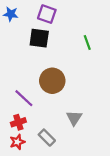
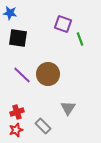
purple square: (47, 14) -> (63, 24), moved
black square: (39, 38) -> (18, 38), moved
purple line: (24, 98) -> (22, 75), moved

